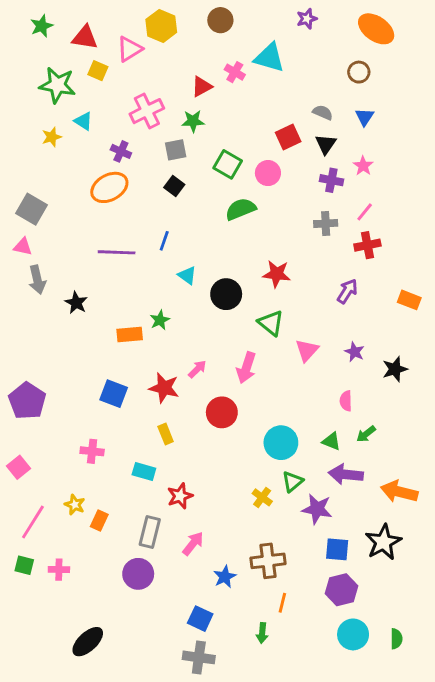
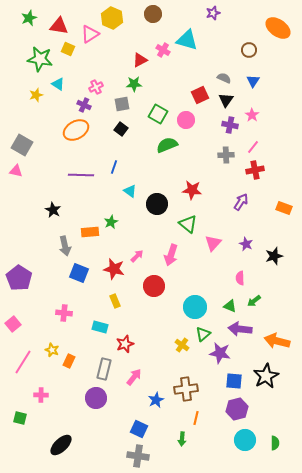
orange ellipse: (376, 29) -> (278, 28), moved
pink cross: (147, 111) -> (96, 87), moved, size x0.6
gray arrow: (37, 280) -> (65, 246), moved
green square: (24, 565) -> (20, 418), moved

